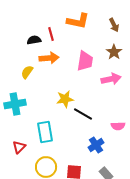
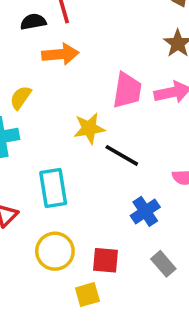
pink trapezoid: (85, 61) -> (127, 90), moved
yellow semicircle: (27, 72) -> (21, 98), moved

